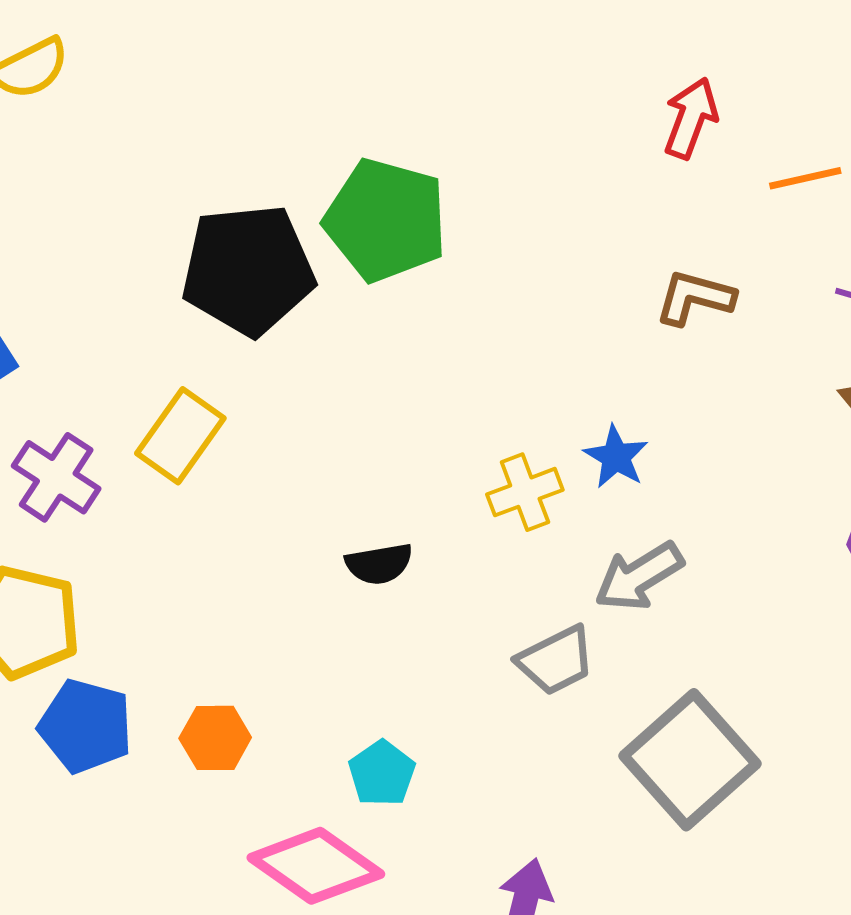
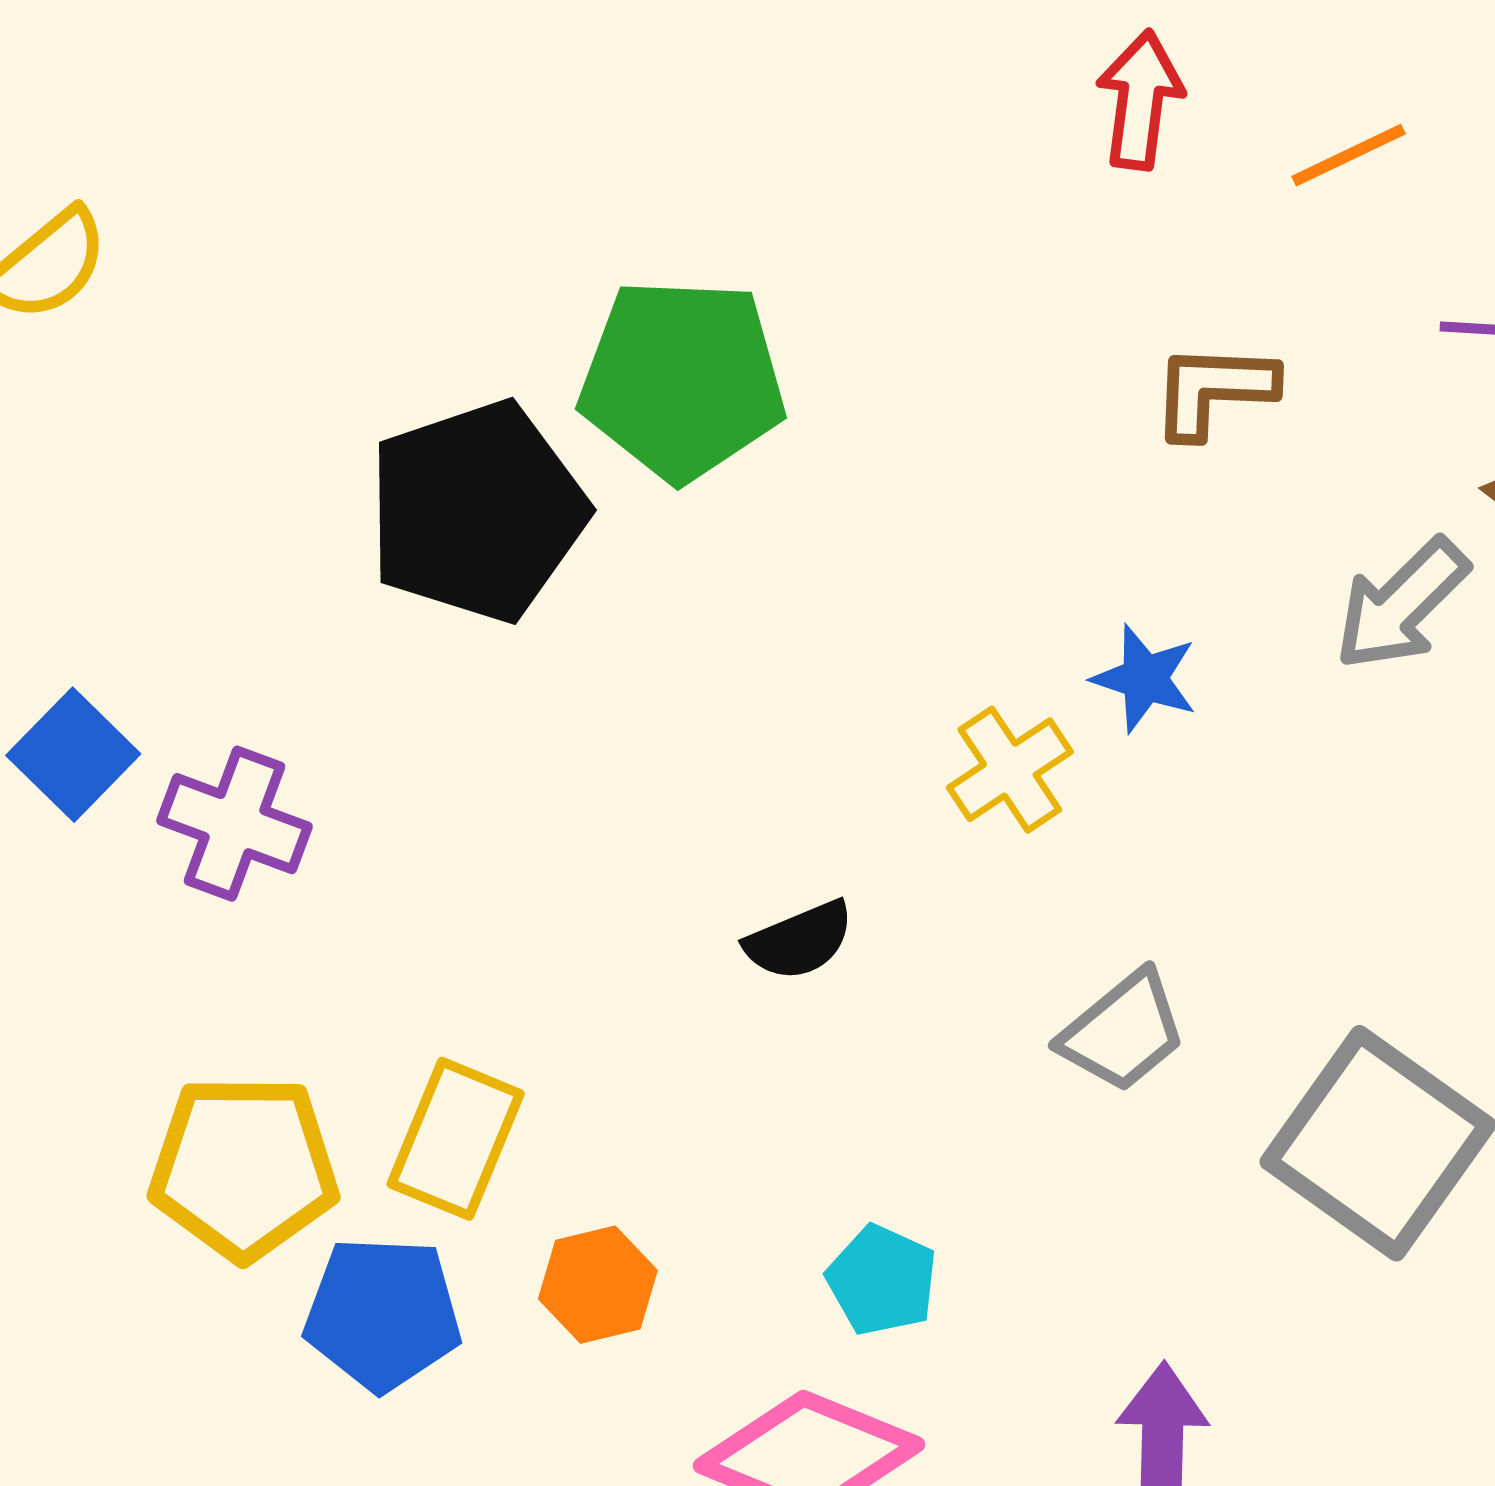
yellow rectangle: (180, 436) -> (456, 1139), moved
purple cross: (56, 477) -> (234, 824), moved
gray arrow: (639, 576) -> (1401, 604), moved

